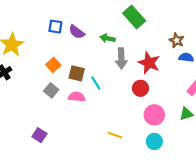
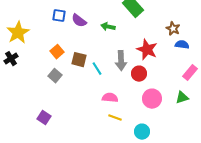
gray arrow: (121, 58) -> (121, 61), moved
pink semicircle: (77, 97) -> (110, 98), moved
cyan circle: (154, 141) -> (142, 132), moved

